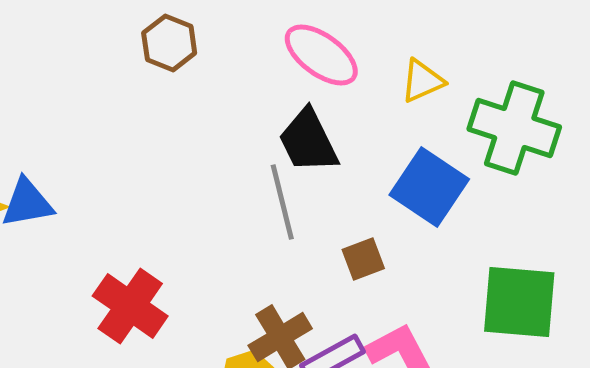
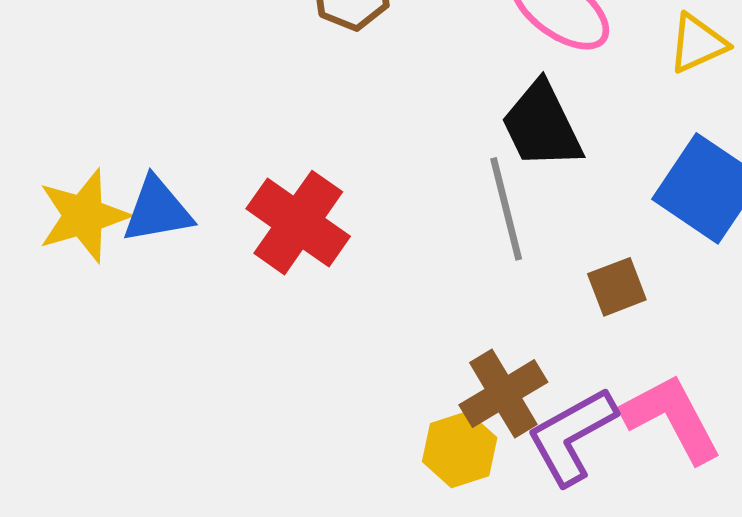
red cross: (130, 306) -> (298, 223), moved

